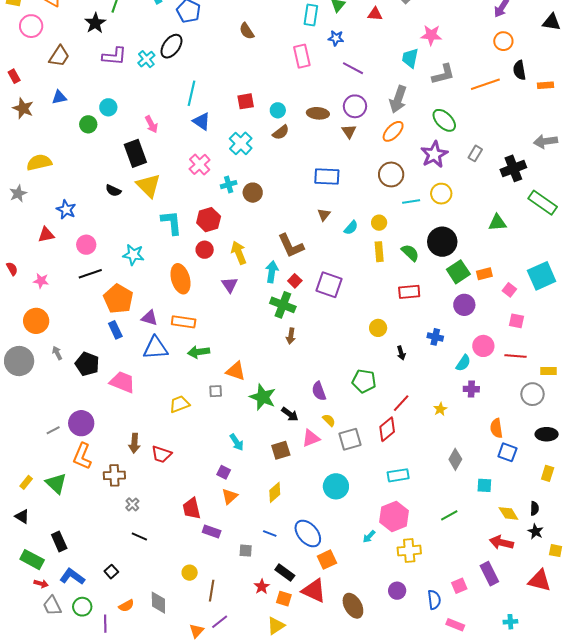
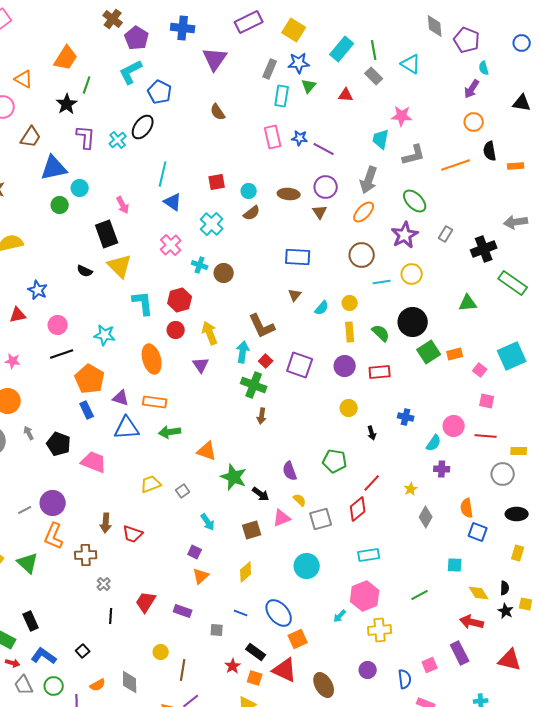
blue star: (336, 38) -> (300, 138), moved
purple L-shape: (114, 56) -> (86, 137), turned -90
blue triangle: (59, 97) -> (54, 168), moved, size x1.8
cyan cross: (229, 185) -> (200, 265), turned 35
purple circle: (464, 305) -> (345, 366), moved
gray square: (216, 391) -> (183, 491), moved, turned -32
gray diamond: (455, 459) -> (426, 517), moved
red trapezoid: (192, 508) -> (146, 602), moved, turned 45
black line: (139, 536) -> (111, 616), turned 70
yellow square: (556, 551) -> (526, 604), moved

